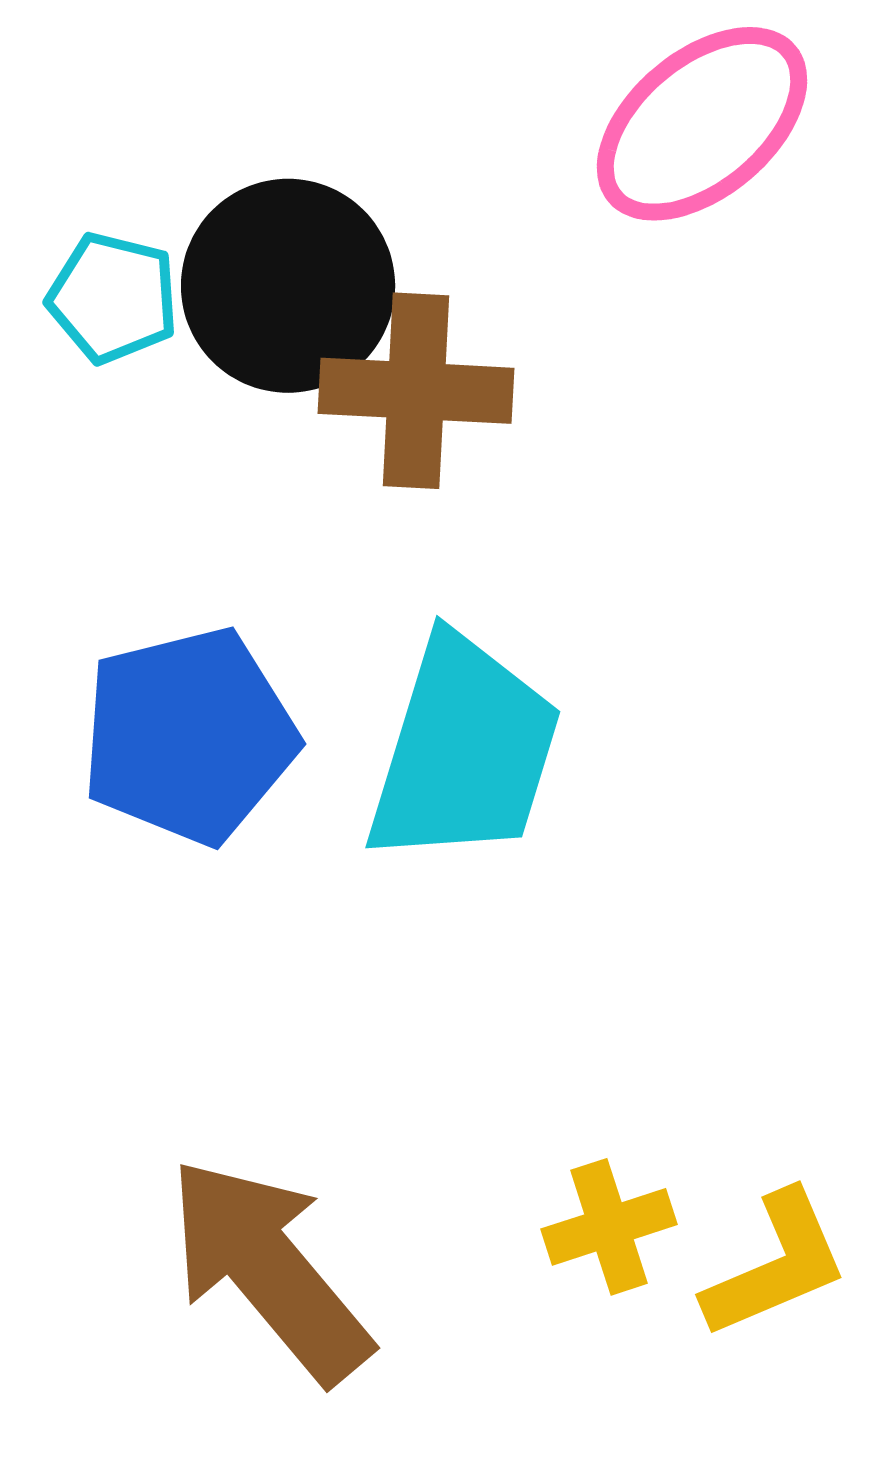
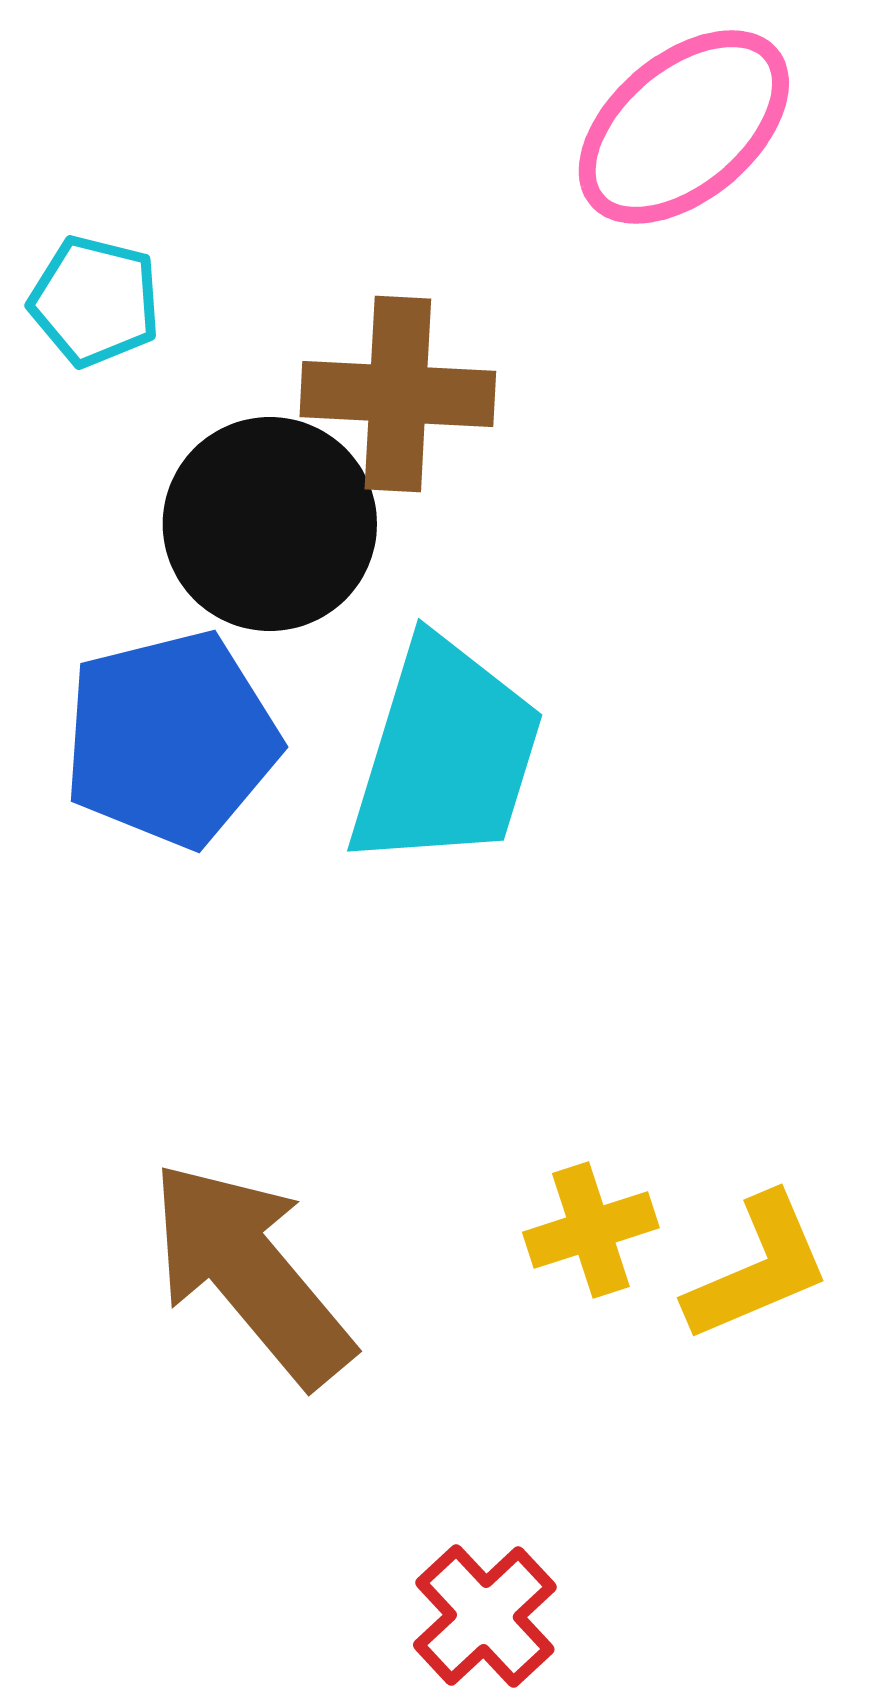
black circle: (288, 286) -> (270, 524), moved

